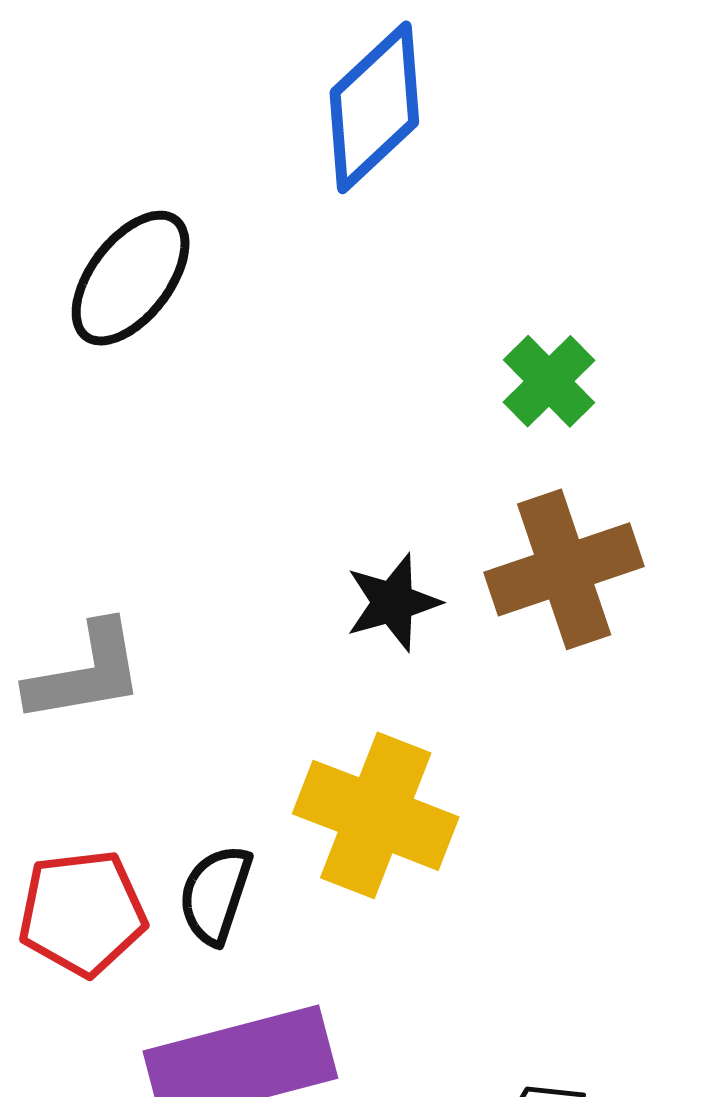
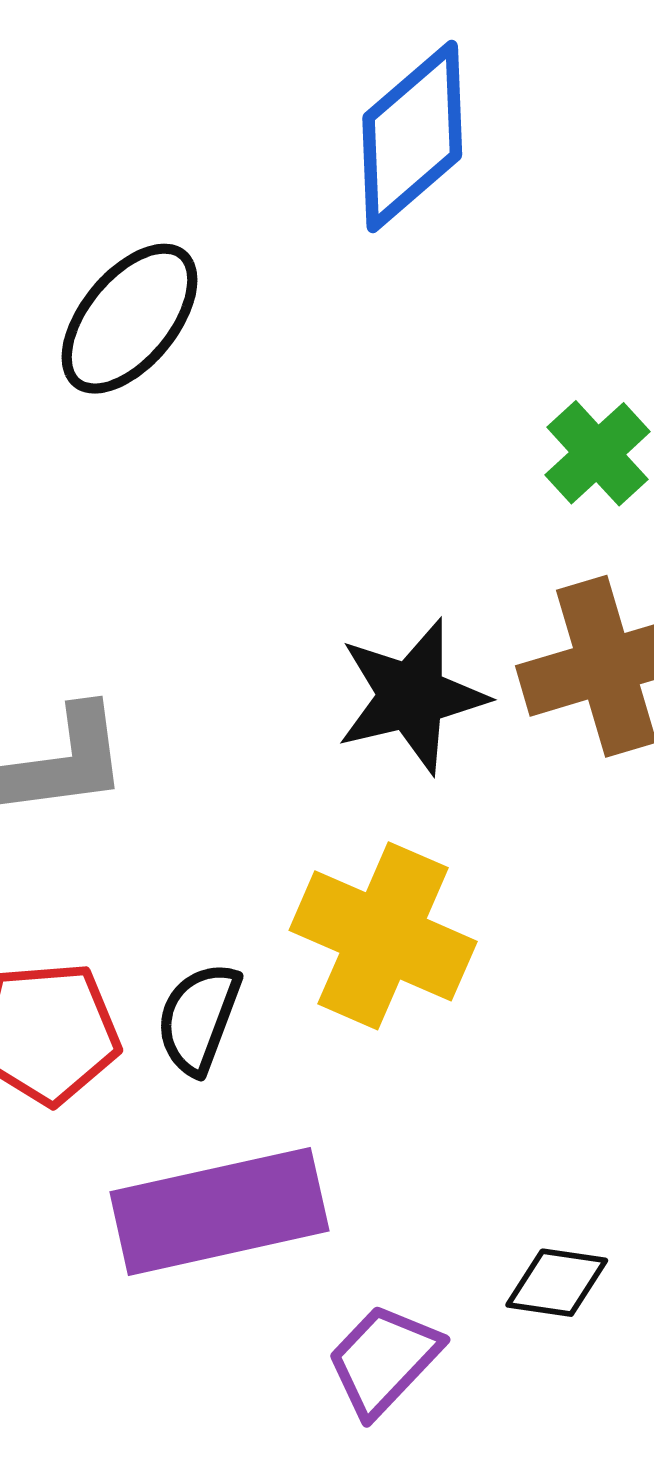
black star: (393, 602) -> (412, 696), size x1.4

